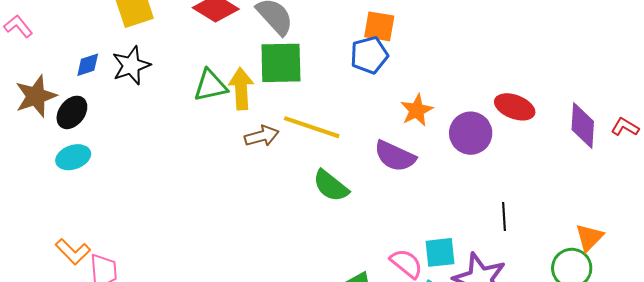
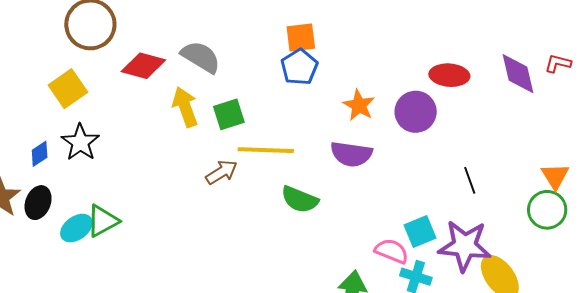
green square: (281, 63) -> (229, 114), moved, size x0.7
green triangle: (210, 85) -> (103, 221), moved
yellow arrow: (241, 89) -> (185, 107), moved
cyan ellipse: (73, 157) -> (76, 228), moved

